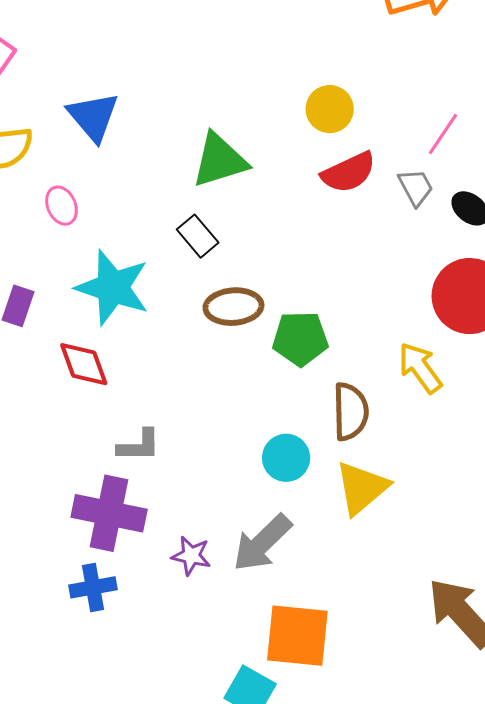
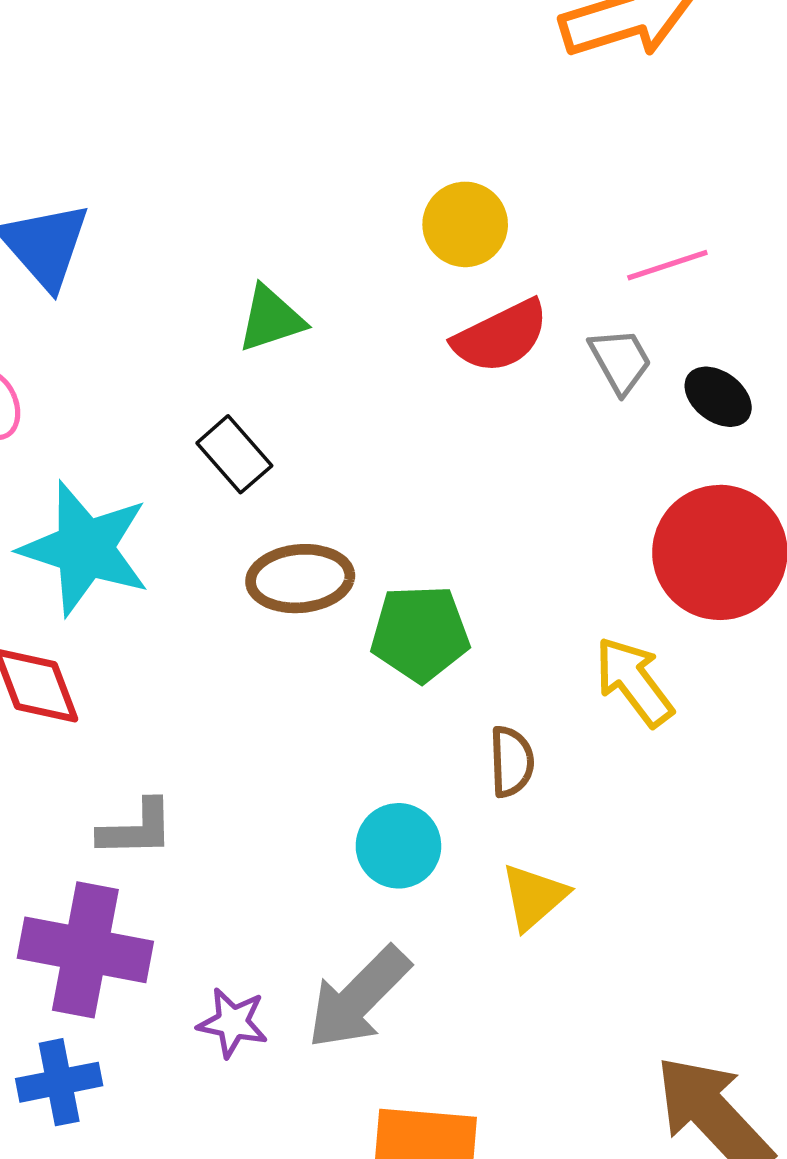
pink line: (443, 134) -> (667, 265), turned 39
green triangle: (220, 160) -> (271, 319), size x0.7
brown semicircle: (350, 412) -> (511, 762), size x0.7
yellow triangle: (362, 488) -> (534, 897), size x0.7

